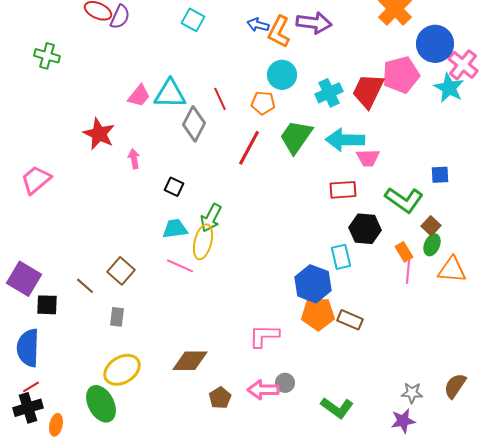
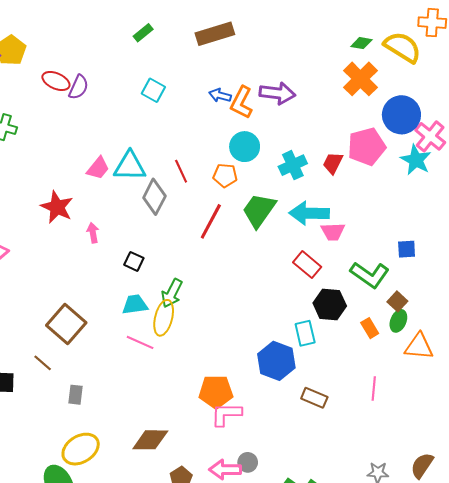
red trapezoid: (368, 91) -> (333, 163), size x0.6
red rectangle: (343, 190) -> (307, 265), turned 44
brown square: (121, 271) -> (66, 324), moved, size x1.4
pink line: (408, 272) -> (374, 389), moved
orange pentagon: (318, 314) -> (216, 392), moved

